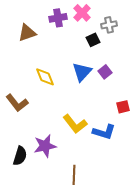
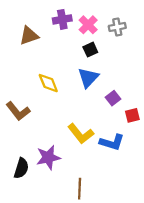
pink cross: (82, 13) -> (88, 25), moved
black square: (93, 40) -> (90, 50), moved
purple square: (105, 72) -> (113, 98), moved

